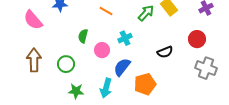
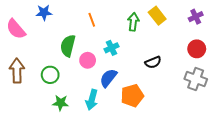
orange line: (106, 11) -> (92, 20), turned 40
green arrow: (146, 13) -> (133, 22), turned -36
green semicircle: (83, 36) -> (68, 46), size x1.5
red circle: (197, 39) -> (197, 49), moved

